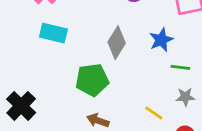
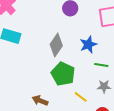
green pentagon: (92, 80) -> (63, 74), moved, turned 30

